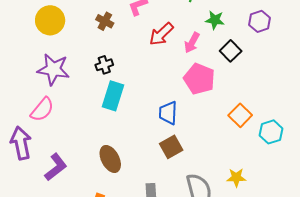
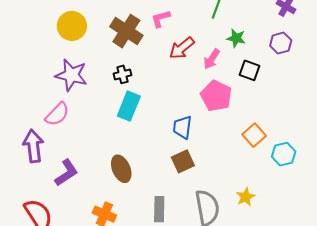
brown cross: (105, 21) -> (126, 31), size x1.8
black square: (231, 51) -> (250, 70), turned -30
yellow star: (236, 178) -> (246, 197), turned -30

